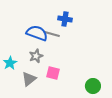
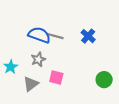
blue cross: (65, 19) -> (88, 36), moved, turned 32
green circle: (93, 86) -> (104, 80), moved

